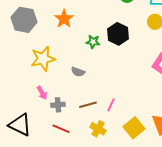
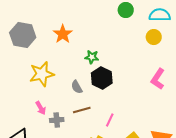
black hexagon: (118, 34) -> (102, 78), moved
gray semicircle: (78, 72) -> (77, 87), turned 40
brown line: (88, 105) -> (82, 110), moved

